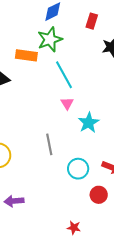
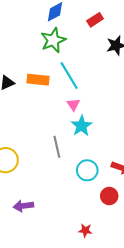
red rectangle: (92, 21) -> (95, 20), turned 42
orange rectangle: (26, 55) -> (38, 80), moved
cyan star: (89, 123) -> (81, 126), moved

